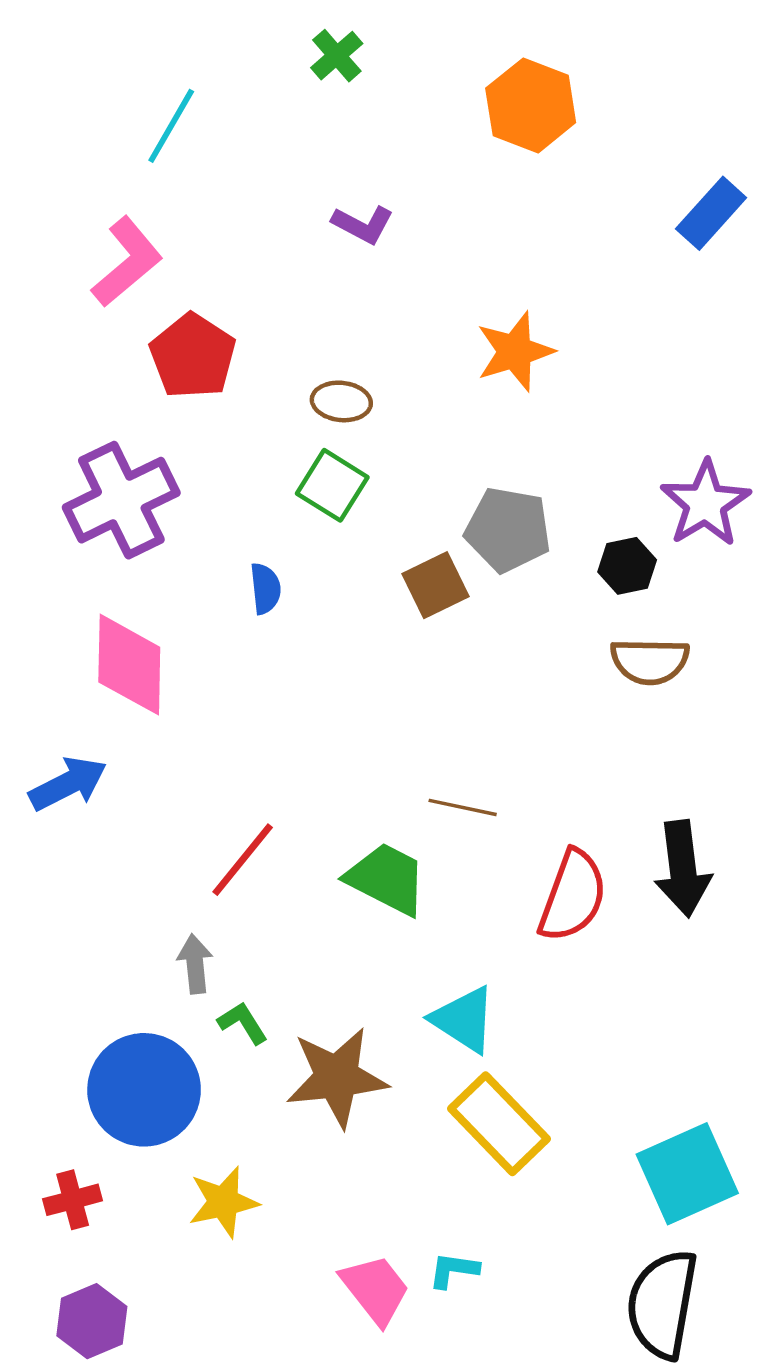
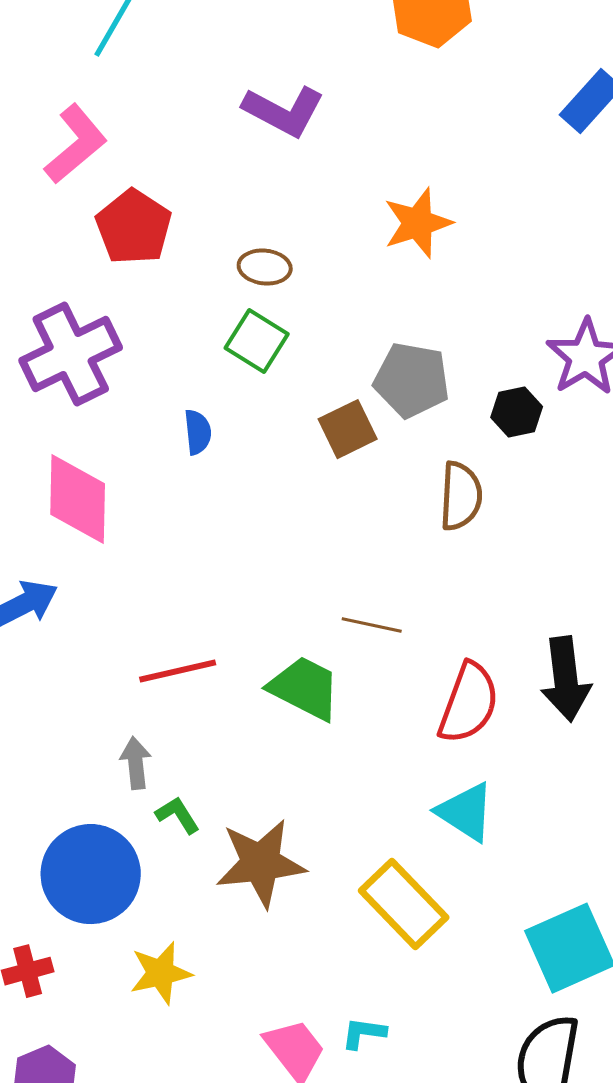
purple L-shape: (363, 225) -> (284, 111), size x1.5
brown semicircle: (650, 661) -> (461, 496), moved, turned -88
red line: (243, 860) -> (178, 671), turned 38
cyan triangle: (464, 1019) -> (466, 812), moved

